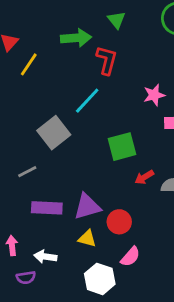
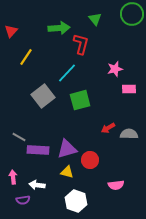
green triangle: (116, 20) -> (95, 19), moved
yellow line: (29, 64) -> (26, 57), moved
green square: (122, 147) -> (80, 100), moved
gray line: (27, 172) -> (19, 137), moved, turned 56
pink semicircle: (130, 257) -> (116, 185), moved, turned 42

